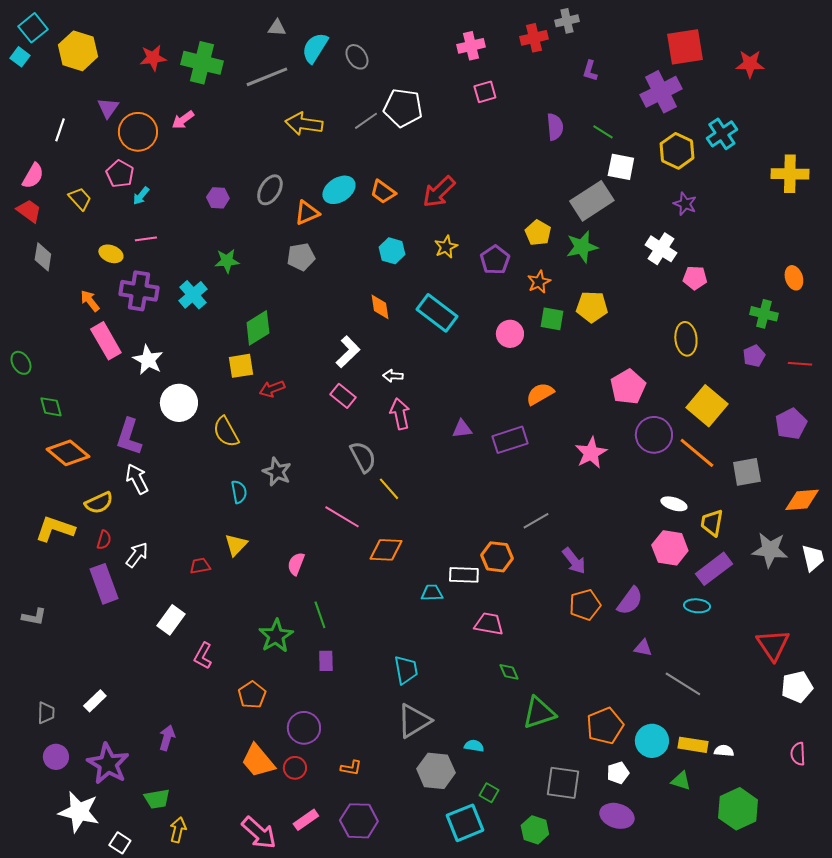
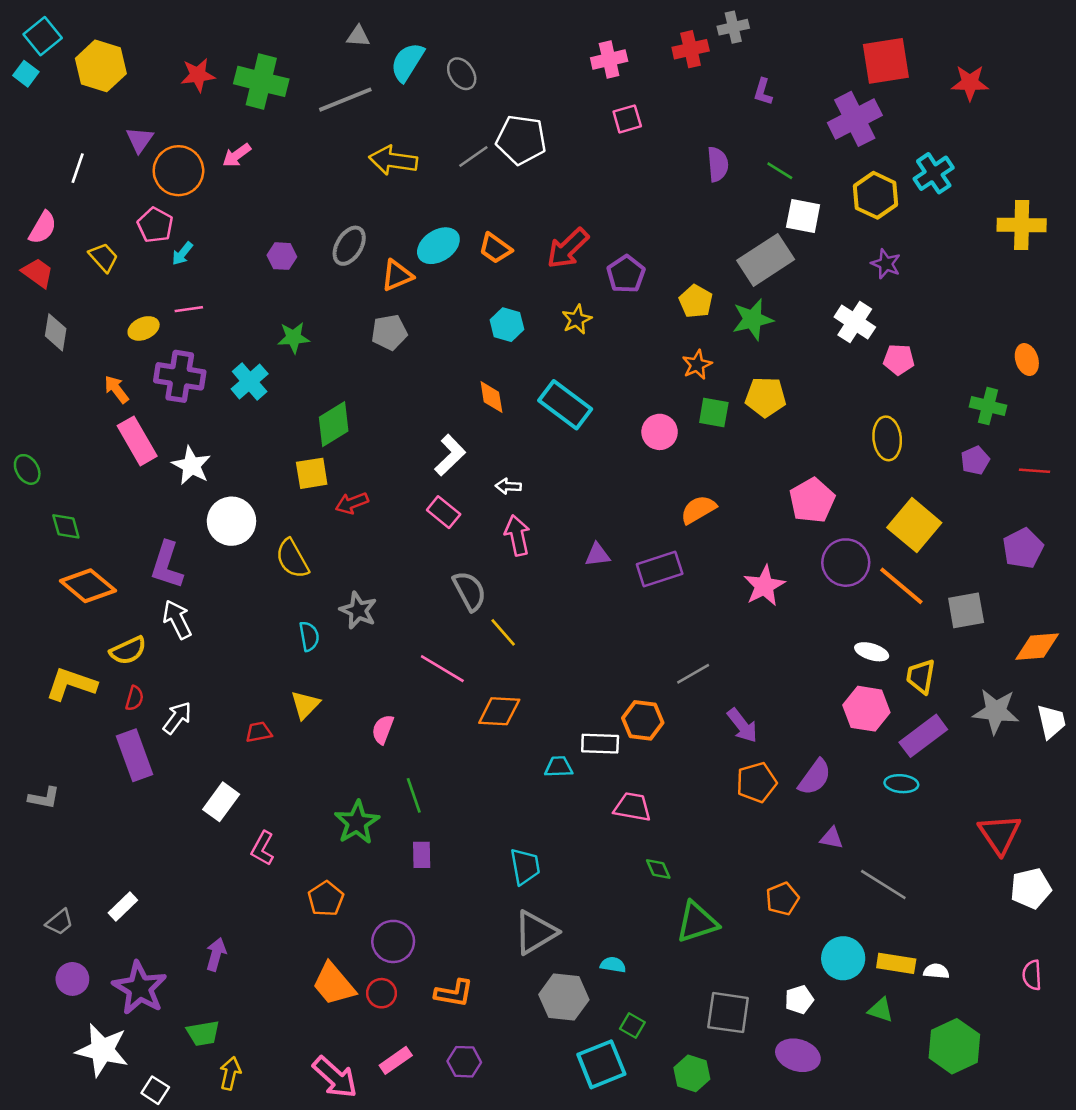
yellow ellipse: (111, 254) -> (144, 328), turned -45
purple pentagon: (495, 260) -> (626, 274), moved
gray trapezoid: (46, 713) -> (59, 922), turned 50
orange pentagon: (605, 726) -> (782, 899), moved, size x0.7
orange L-shape: (351, 768) -> (454, 993), size x1.4
purple hexagon: (359, 821) -> (464, 1062), size x0.7

